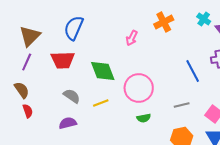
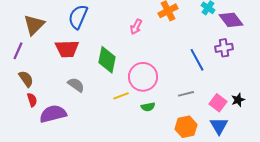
purple line: (27, 62) -> (18, 51), moved
green diamond: (103, 71) -> (107, 60), turned 32
yellow line: (101, 103) -> (121, 96), moved
purple semicircle: (68, 123) -> (53, 114), moved, size x1.5

